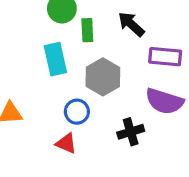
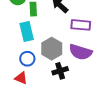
cyan rectangle: (55, 59) -> (27, 31), moved
gray hexagon: (103, 77) -> (52, 49), moved

